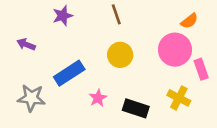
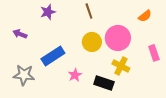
pink circle: (175, 50) -> (118, 38), moved
yellow cross: (179, 98) -> (121, 66), moved

